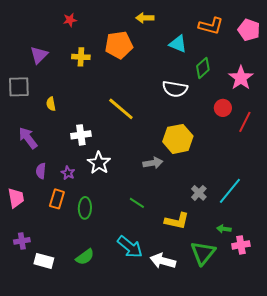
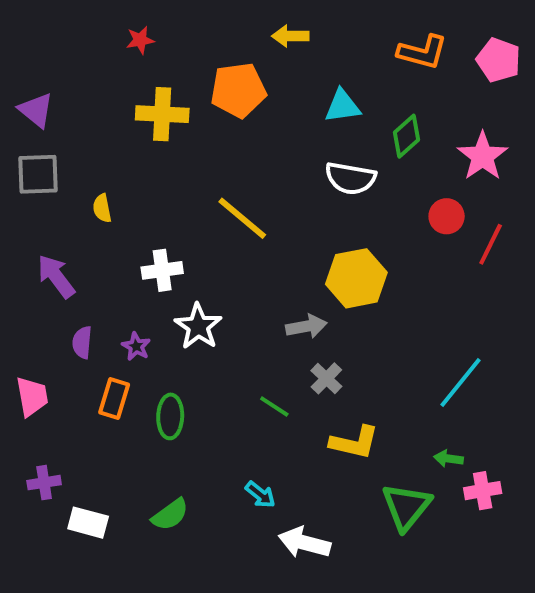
cyan triangle: (178, 44) -> (342, 106), moved, turned -30
purple triangle: (39, 55) -> (36, 110), moved, turned -36
yellow cross: (81, 57) -> (162, 114), size x1.4
gray cross: (199, 193) -> (326, 378), moved
cyan arrow: (130, 247) -> (260, 495), size x0.6
white arrow: (163, 261) -> (304, 543), moved

